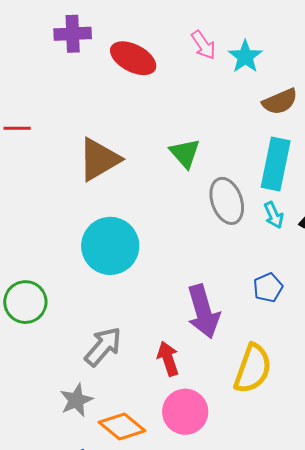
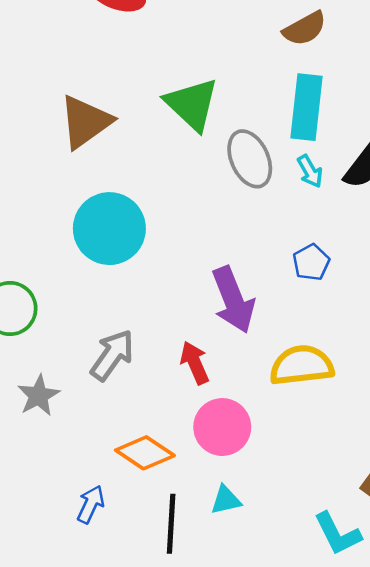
green triangle: (185, 153) -> (192, 104), size x1.4
yellow semicircle: (253, 369) -> (302, 365), turned -111
gray star: (76, 400) -> (38, 396), moved

